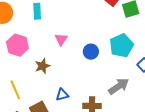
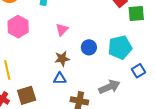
brown star: (42, 66) -> (62, 59), moved
blue triangle: (62, 95) -> (60, 79), moved

